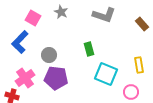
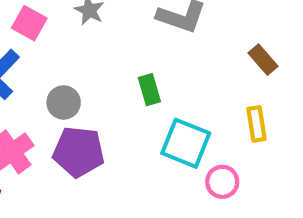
brown rectangle: (142, 24) -> (263, 60), moved
pink circle: (131, 92) -> (222, 182), moved

